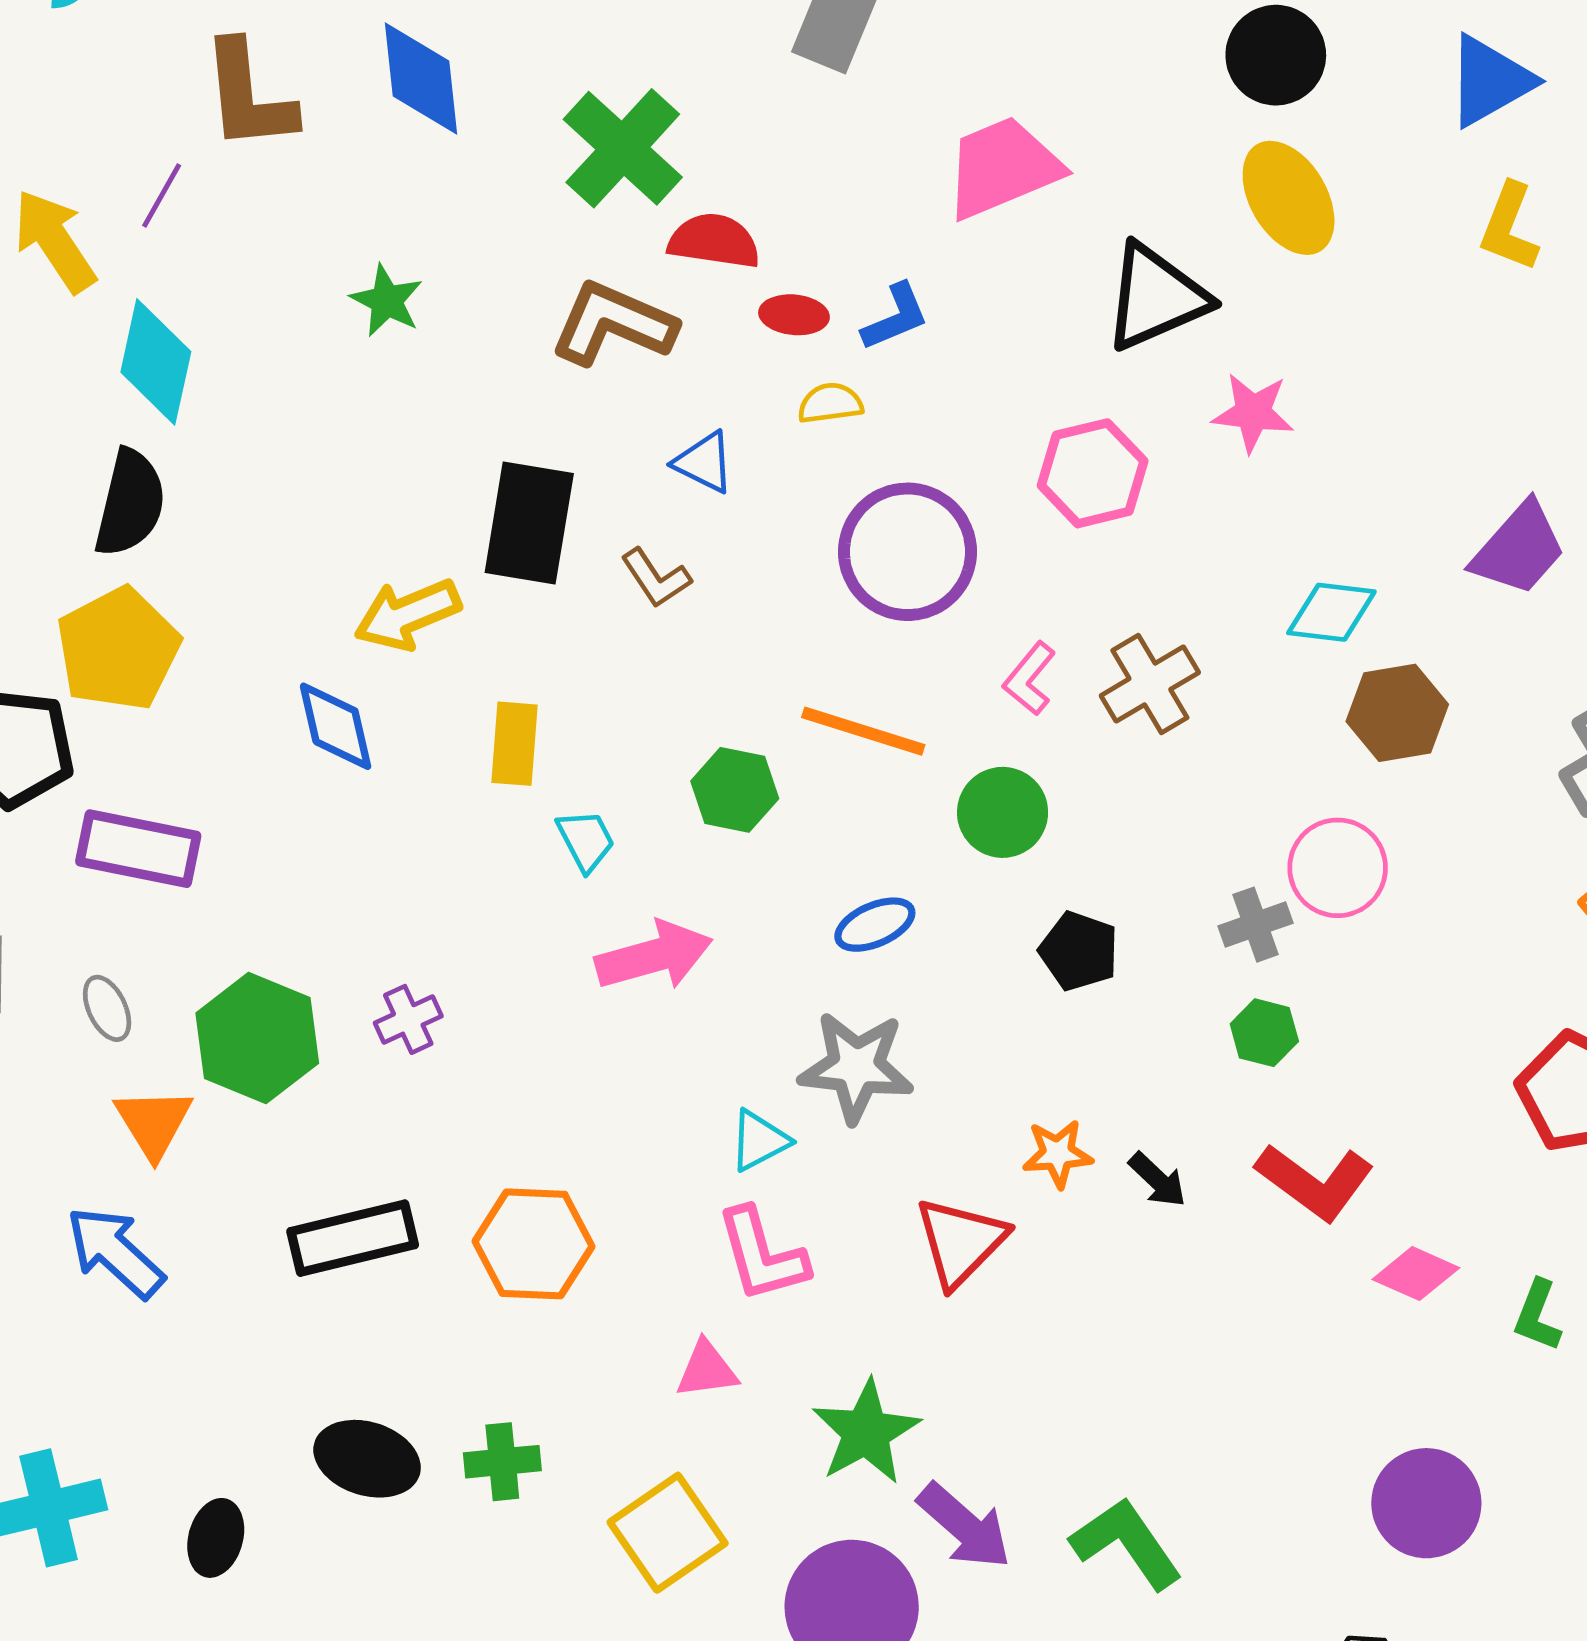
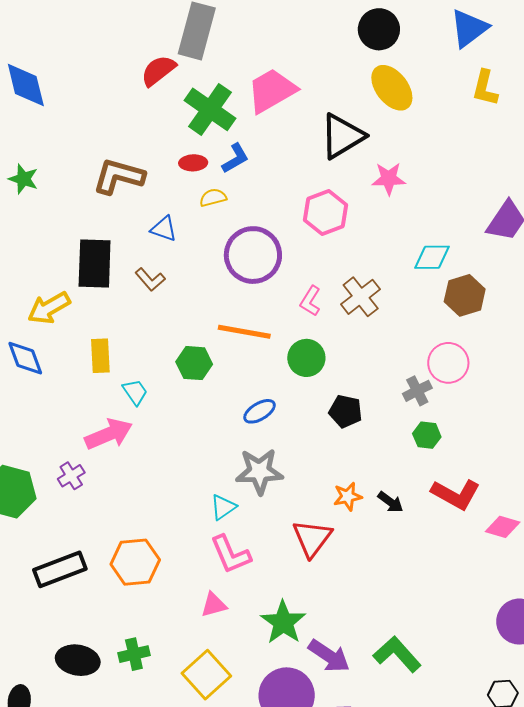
green cross: (623, 148) -> (210, 109), moved
red semicircle: (714, 241) -> (158, 71), moved, turned -39
pink arrow: (654, 956) -> (109, 434), moved

